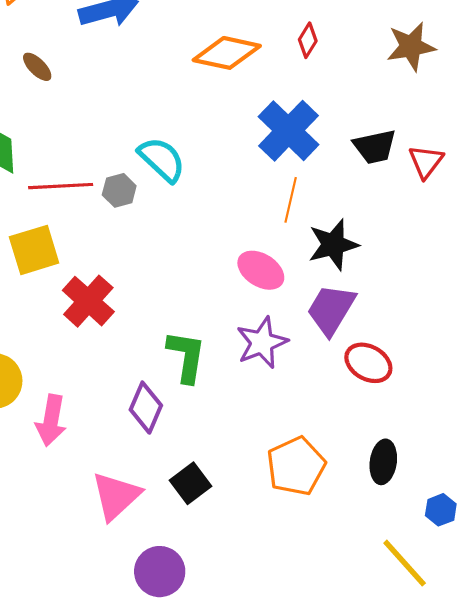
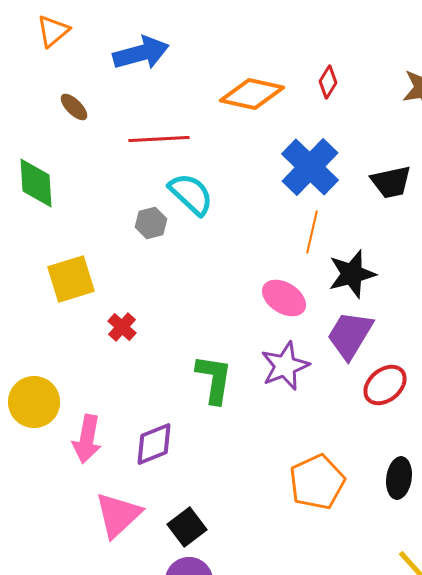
red line: (61, 186) -> (159, 139), moved
red cross: (88, 301) -> (122, 327), size x0.6
red ellipse: (368, 363) -> (385, 385), turned -69
purple diamond: (146, 408) -> (154, 444), moved, turned 45
black square: (191, 483) -> (187, 527), moved
pink triangle: (116, 496) -> (118, 515), moved

